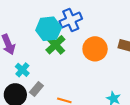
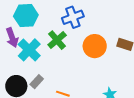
cyan hexagon: (49, 29) -> (26, 16), moved
cyan cross: (22, 70) -> (29, 50), moved, size x1.6

